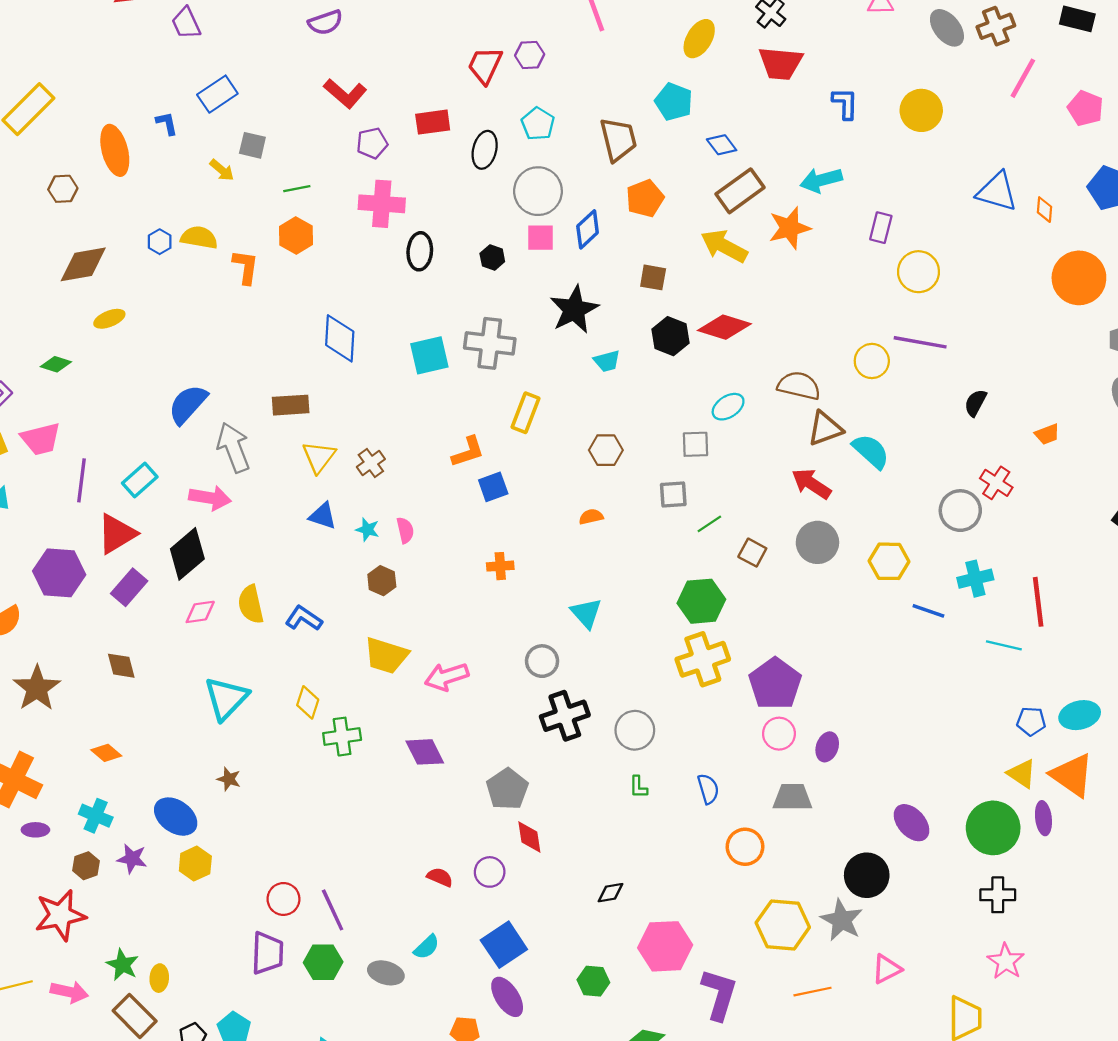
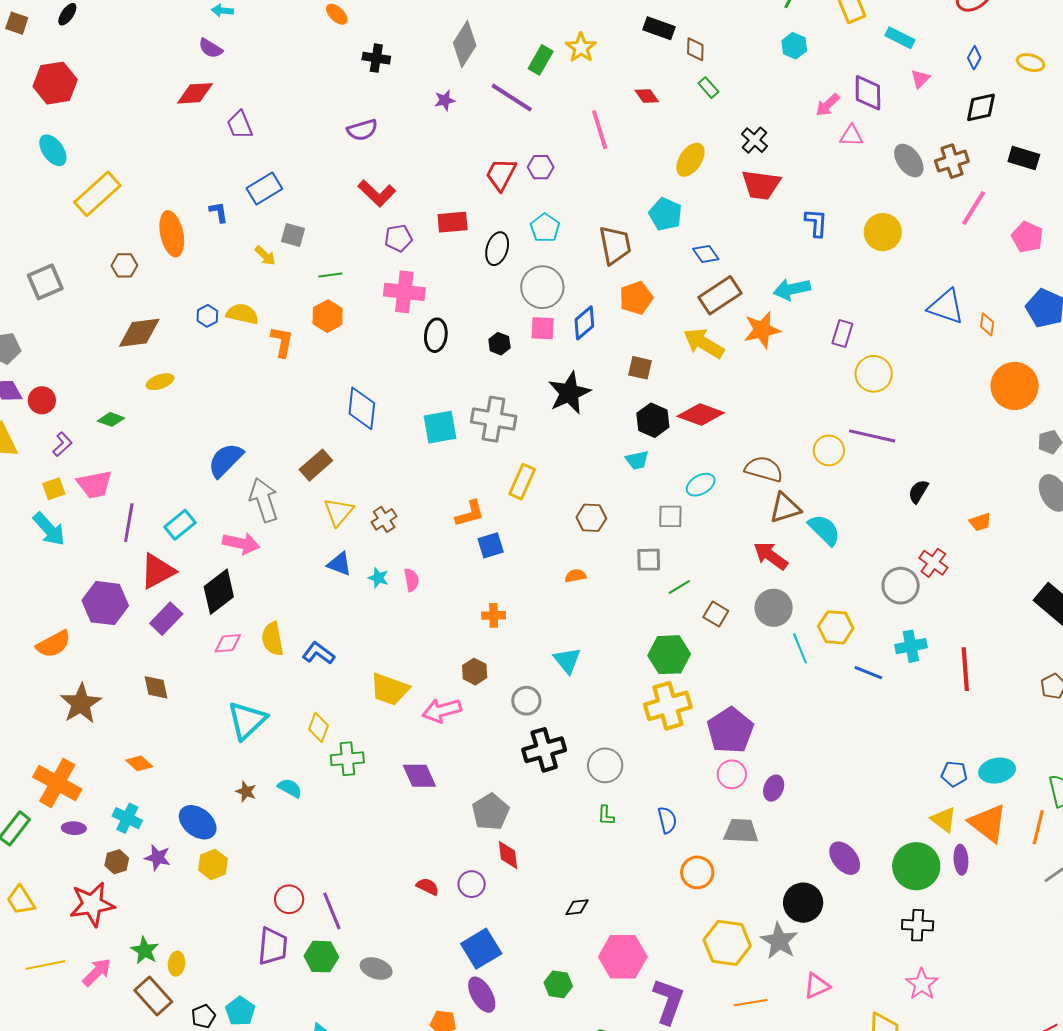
cyan trapezoid: (607, 361) -> (637, 460), moved
brown rectangle: (291, 405) -> (316, 465), turned -40
brown hexagon: (382, 581) -> (475, 672), moved
cyan line: (1004, 645) -> (800, 648), moved, turned 52
cyan semicircle: (427, 947) -> (290, 788), moved, turned -110
pink arrow: (69, 992) -> (97, 972), turned -60

